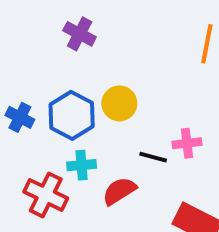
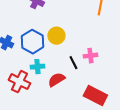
black line: (153, 157) -> (73, 63), turned 48

